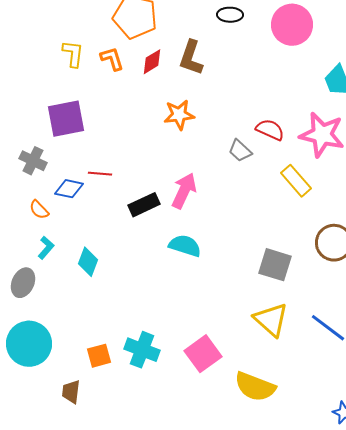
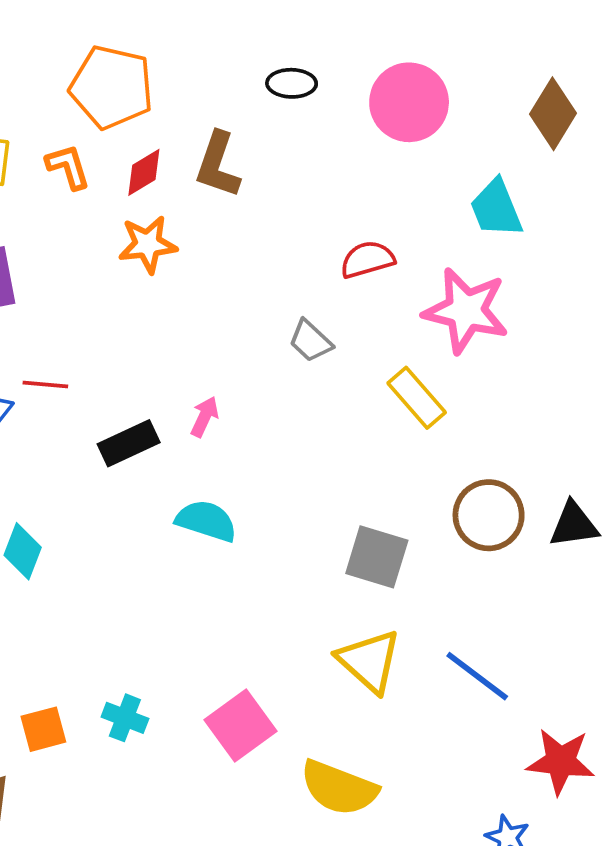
orange star: (179, 115) -> (148, 244), moved
red semicircle: (270, 130) -> (367, 259), moved, turned -40
pink arrow: (184, 191) -> (204, 417), size x0.6
cyan cross: (142, 350) -> (125, 718), size x0.7

